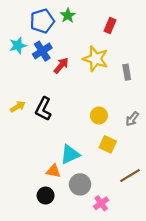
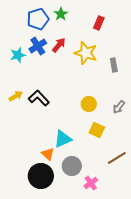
cyan star: (18, 45) -> (18, 55), moved
red arrow: (61, 65) -> (59, 45), moved
black L-shape: (43, 109) -> (39, 98), turned 110
orange triangle: (53, 171) -> (48, 154), turned 32
black circle: (46, 196) -> (41, 176), size x1.6

